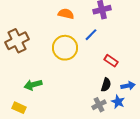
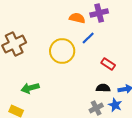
orange semicircle: (66, 14) -> (77, 18), moved
black semicircle: (106, 85) -> (103, 88), turned -104

